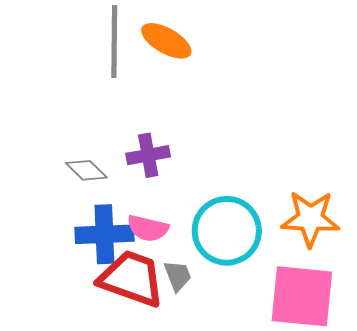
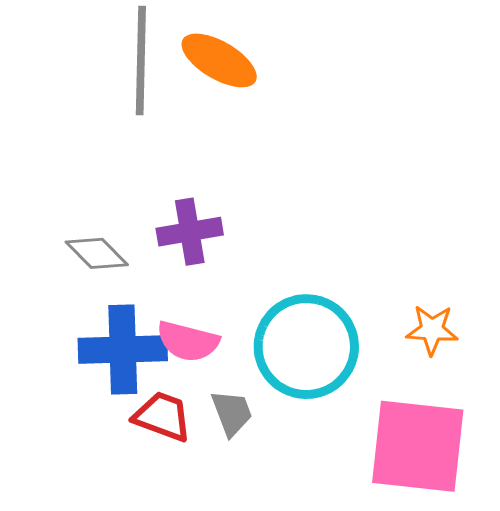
orange star: (310, 219) -> (432, 330), size x0.6
red trapezoid: (132, 279) -> (162, 416), size x0.6

